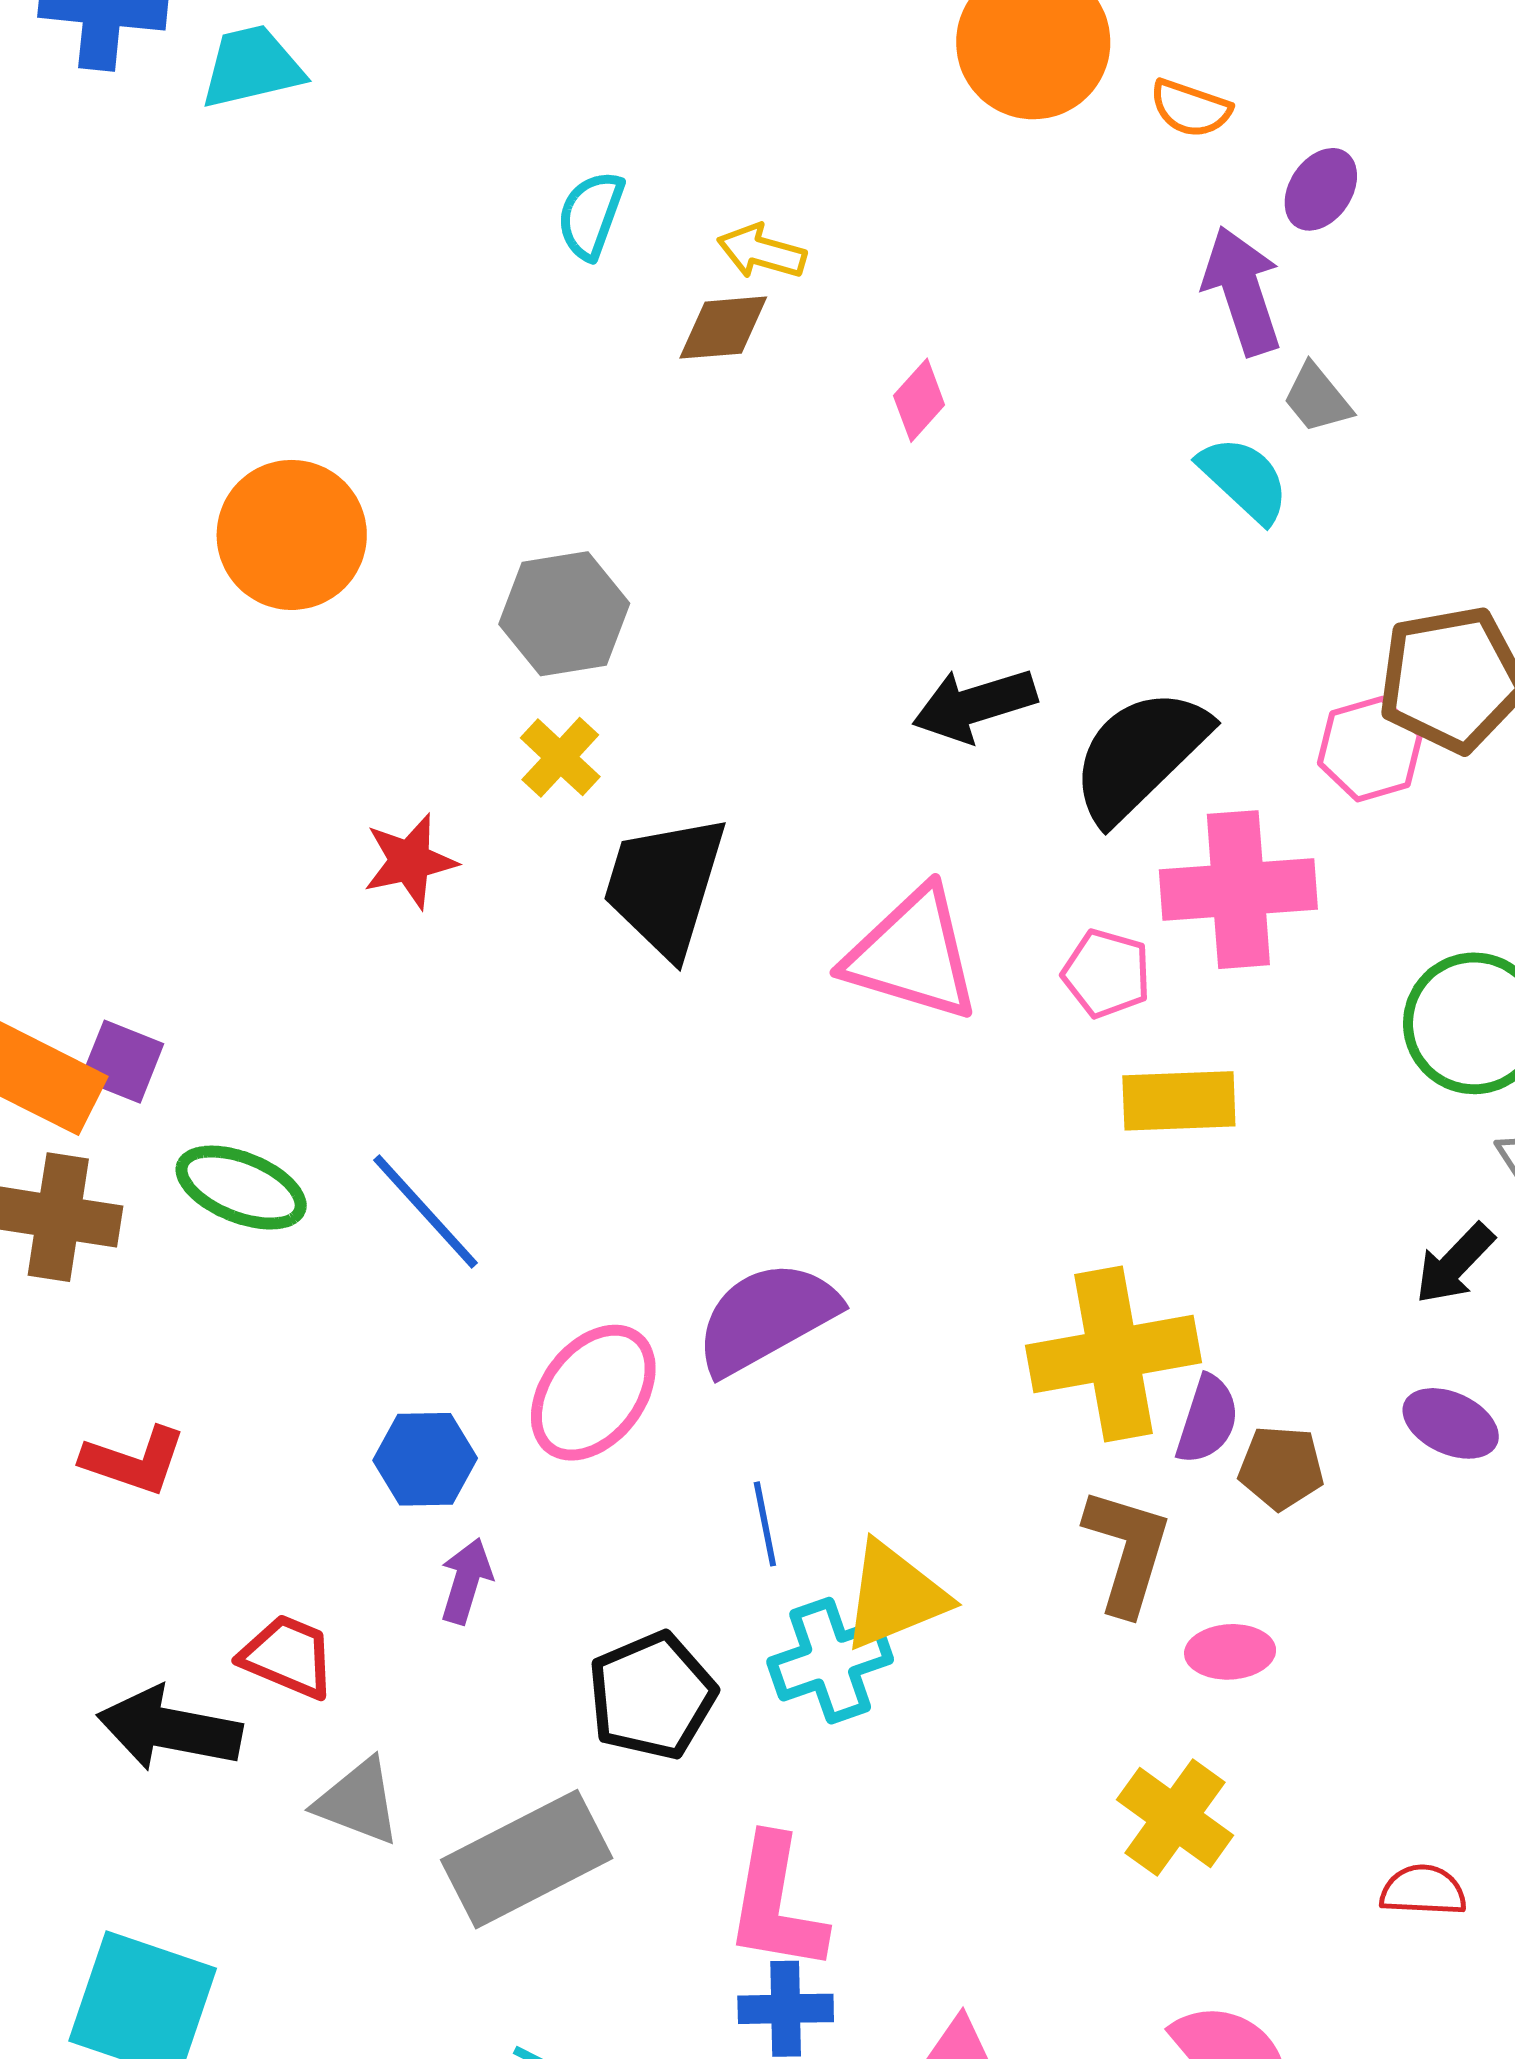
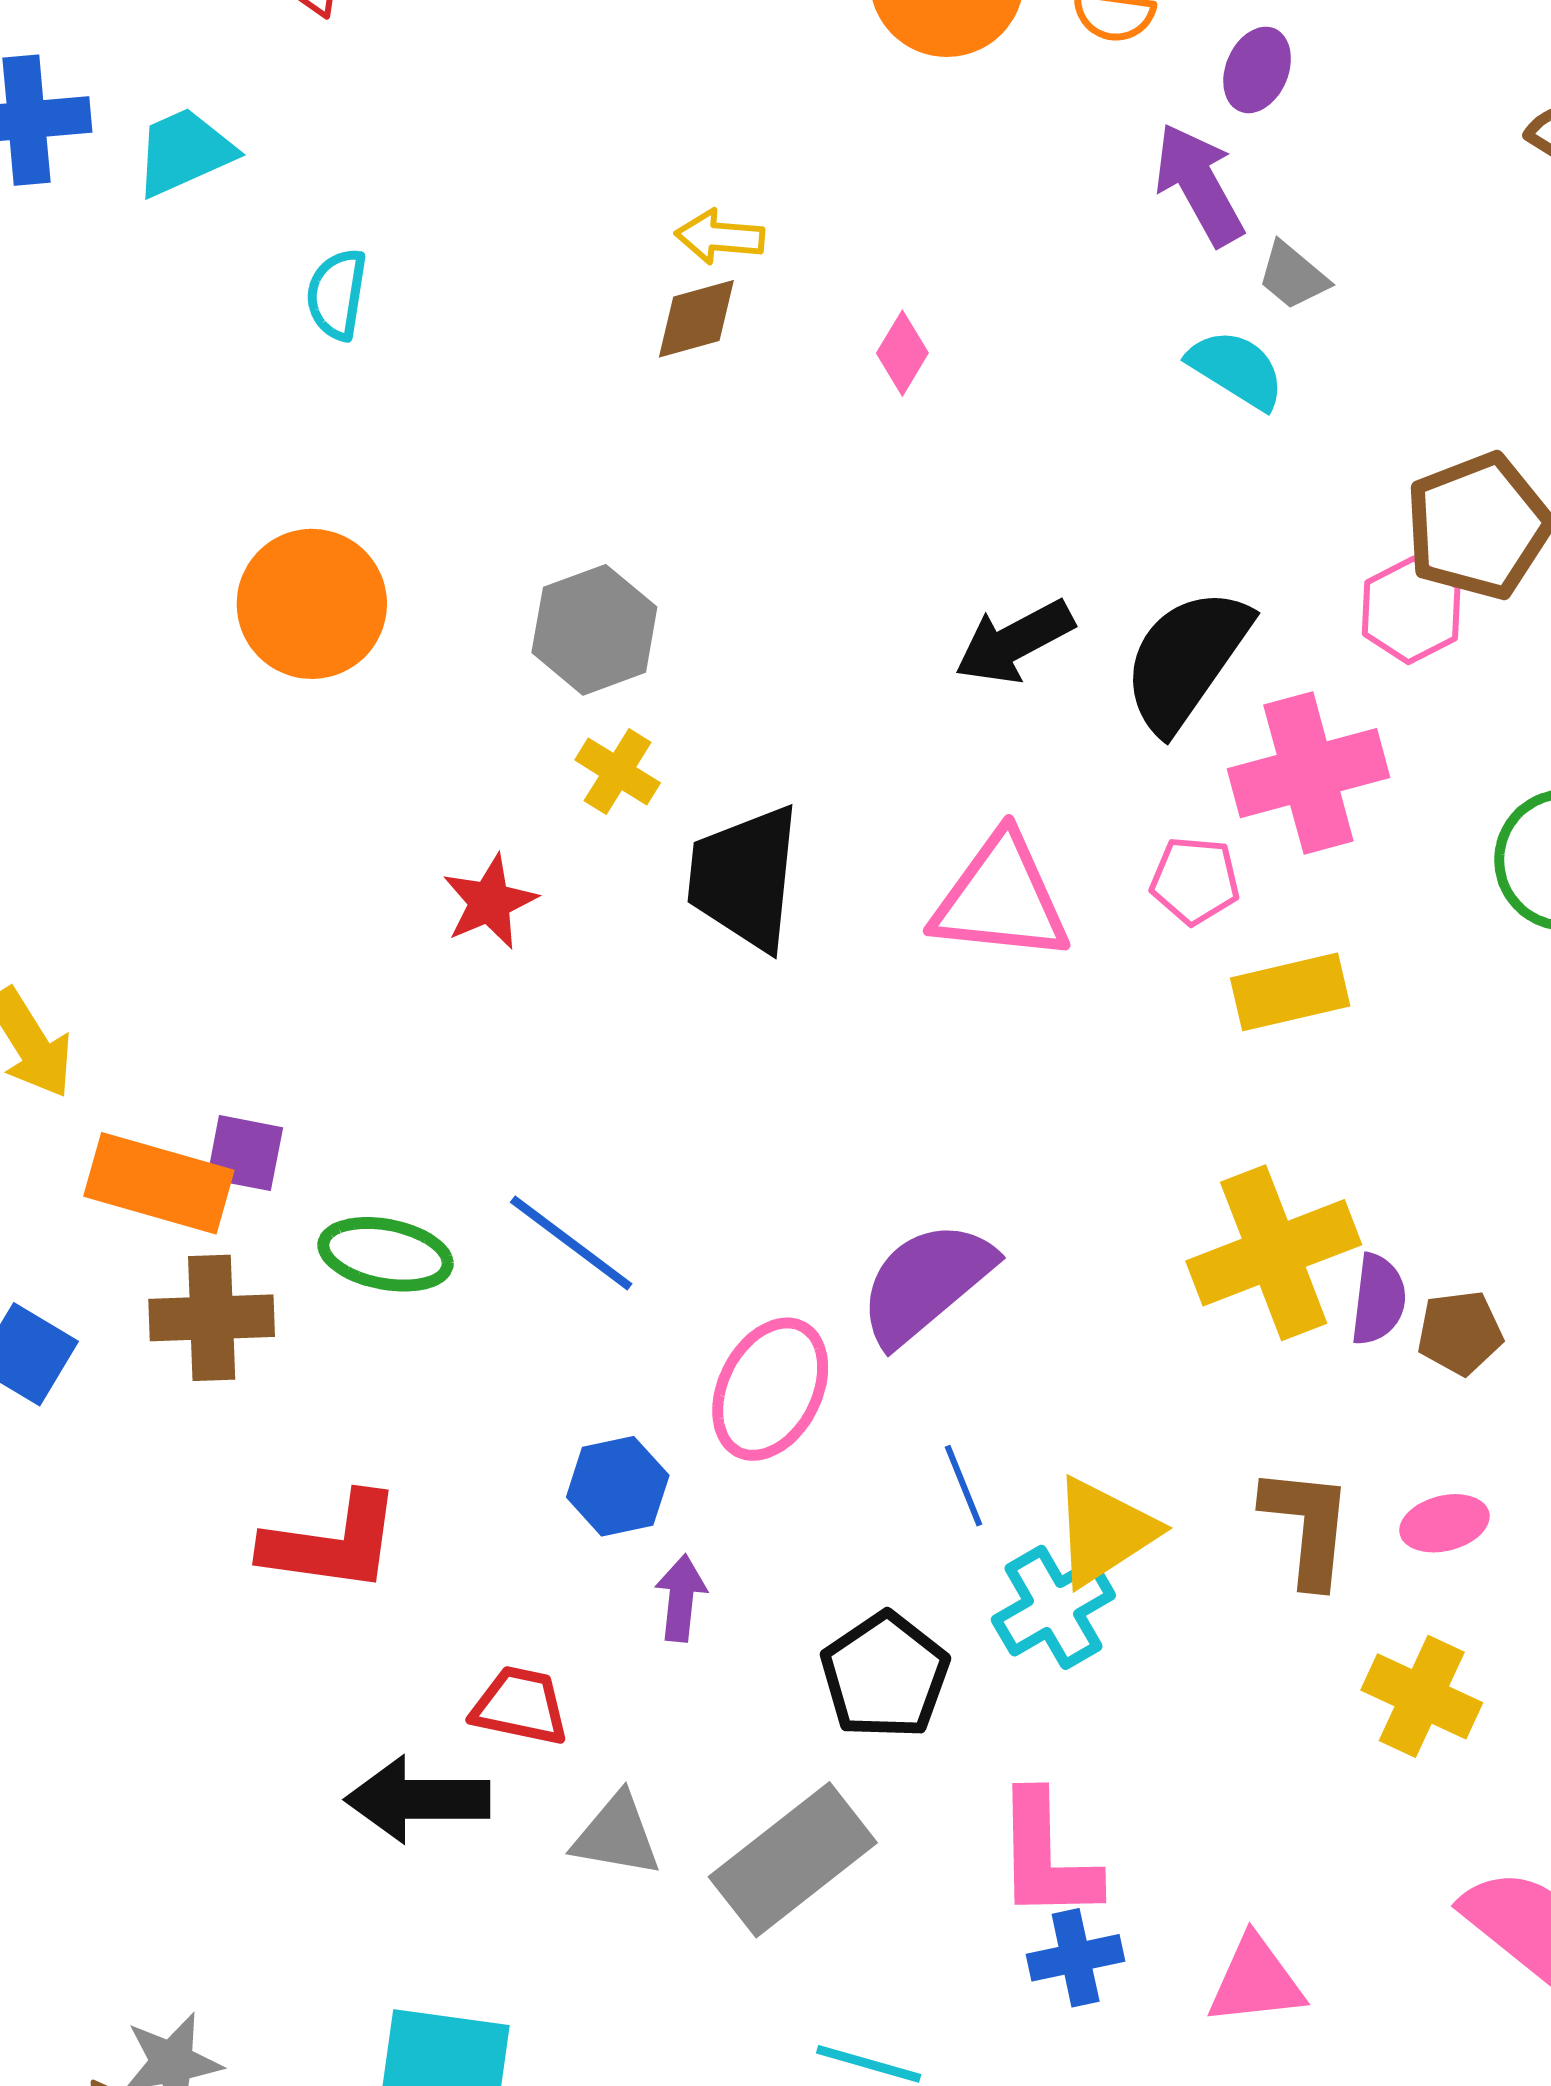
cyan semicircle: (591, 215) -> (337, 294), moved
red L-shape: (134, 1461) -> (332, 1543), size x1.4
brown L-shape: (1127, 1551) -> (1307, 1526), moved

